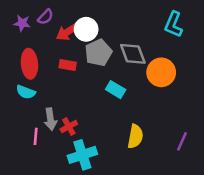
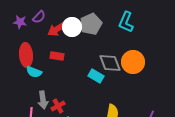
cyan L-shape: (173, 24) -> (126, 22), moved
gray pentagon: (98, 53) -> (91, 24), moved
gray diamond: (133, 54) -> (110, 63), moved
cyan semicircle: (26, 92) -> (34, 72), moved

